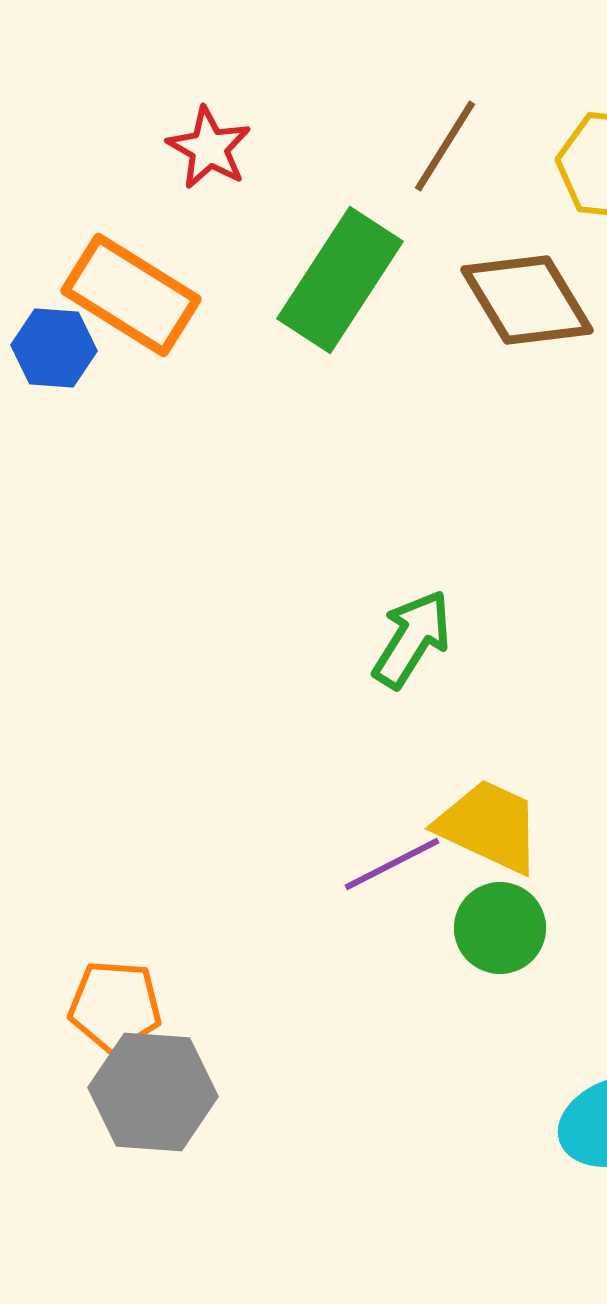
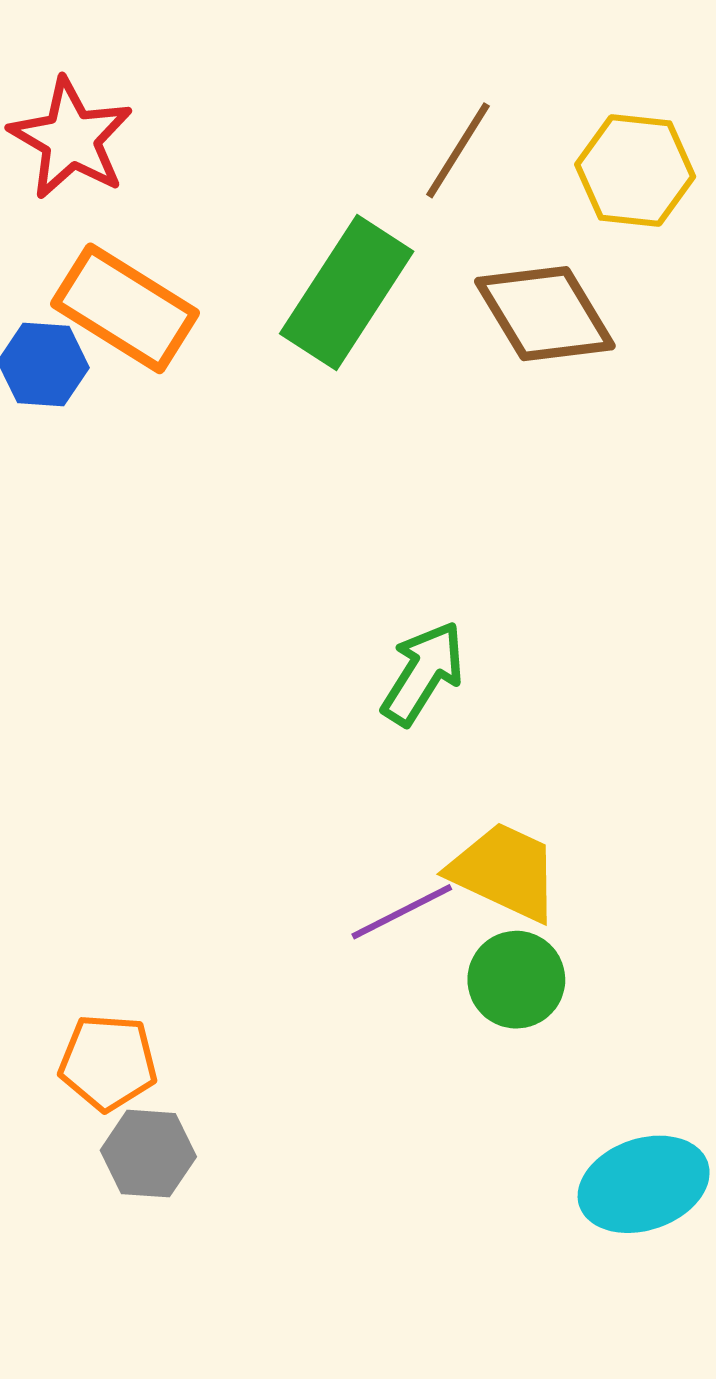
red star: (209, 148) -> (71, 139), moved, size x1.4
gray hexagon: (153, 1092) -> (148, 1154), size x0.7

